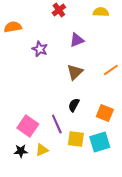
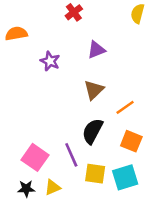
yellow semicircle: (101, 12) -> (138, 14), moved, turned -77
orange line: (111, 70) -> (125, 107), moved
black semicircle: (74, 105) -> (93, 131), size x1.5

